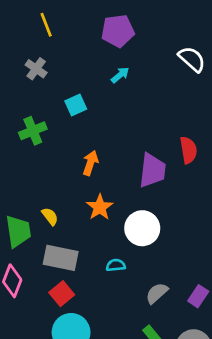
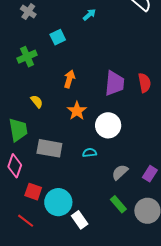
red semicircle: (188, 150) -> (144, 83), moved
yellow semicircle: (50, 216) -> (37, 101), moved
red square: (62, 294) -> (33, 192), moved, turned -30

